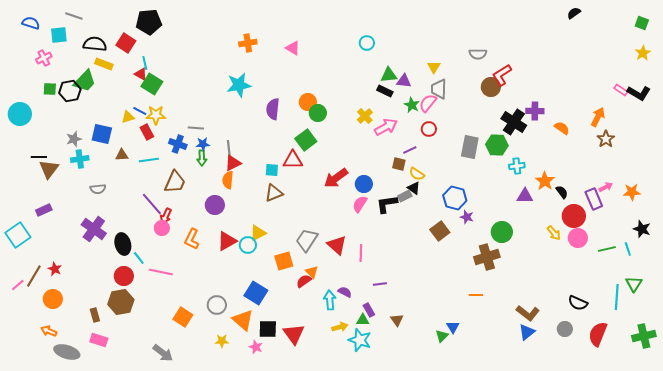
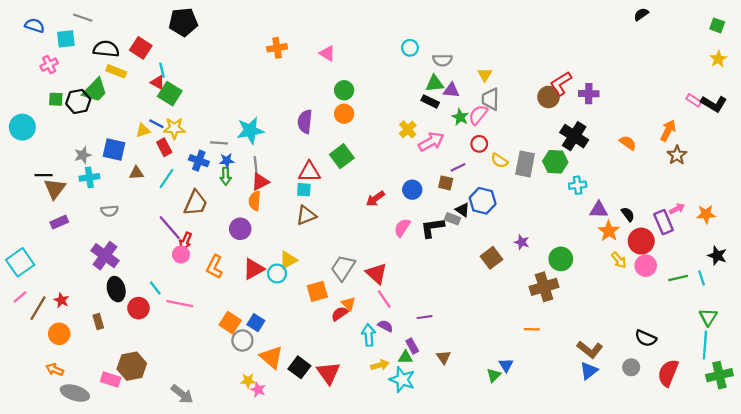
black pentagon: (149, 22) -> (183, 22), moved
gray semicircle: (478, 54) -> (442, 60), moved
cyan star: (239, 85) -> (250, 130), moved
purple cross: (535, 111) -> (589, 94), moved
green circle: (318, 113) -> (344, 90), moved
cyan line: (149, 160) -> (166, 179), turned -48
red triangle: (293, 160) -> (309, 172), moved
yellow semicircle: (417, 174) -> (499, 161), moved
red arrow: (336, 178) -> (375, 199), size x0.7
orange star: (545, 181) -> (609, 231), moved
blue circle: (364, 184) -> (412, 190), moved
gray rectangle: (405, 196) -> (452, 219), turned 48
purple triangle: (525, 196) -> (599, 210), moved
blue hexagon: (455, 198) -> (483, 201), moved
purple rectangle: (44, 210) -> (59, 222), moved
black ellipse: (123, 244) -> (116, 289), moved
pink line: (361, 253) -> (384, 299), moved, turned -36
pink line: (18, 285) -> (20, 297), moved
blue square: (256, 293) -> (256, 323), moved, size x0.7
cyan line: (617, 297) -> (705, 345), moved
brown hexagon: (121, 302) -> (132, 366), moved
brown rectangle: (95, 315) -> (98, 322), moved
orange square: (183, 317) -> (230, 323), moved
black square: (268, 329) -> (299, 367), turned 36
pink star: (256, 347) -> (258, 390), moved

